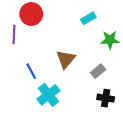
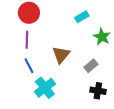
purple line: (14, 34) -> (27, 40), moved
green star: (110, 40) -> (102, 37), turned 30

